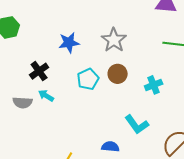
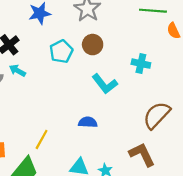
cyan cross: (154, 85) -> (141, 64), moved, turned 36
cyan L-shape: (137, 124) -> (105, 84), moved

